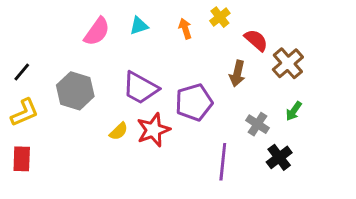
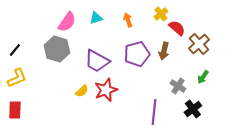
yellow cross: (220, 17) -> (161, 14), moved
gray hexagon: (75, 91) -> (57, 49), moved
purple pentagon: (194, 102) -> (137, 54), moved

